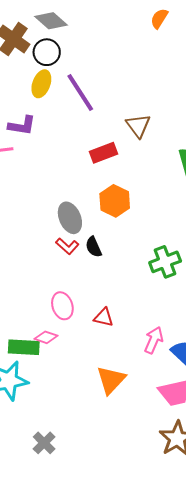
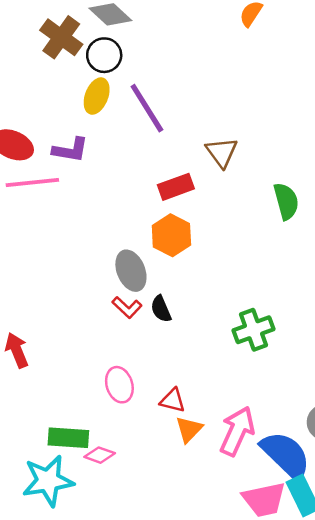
orange hexagon: (115, 201) -> (171, 235), moved
pink diamond: (46, 337) -> (100, 455), moved
pink arrow: (154, 340) -> (237, 431), size x1.4
orange triangle: (111, 380) -> (189, 429), moved, size x0.7

